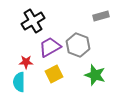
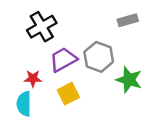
green star: (95, 75) -> (129, 80), moved

